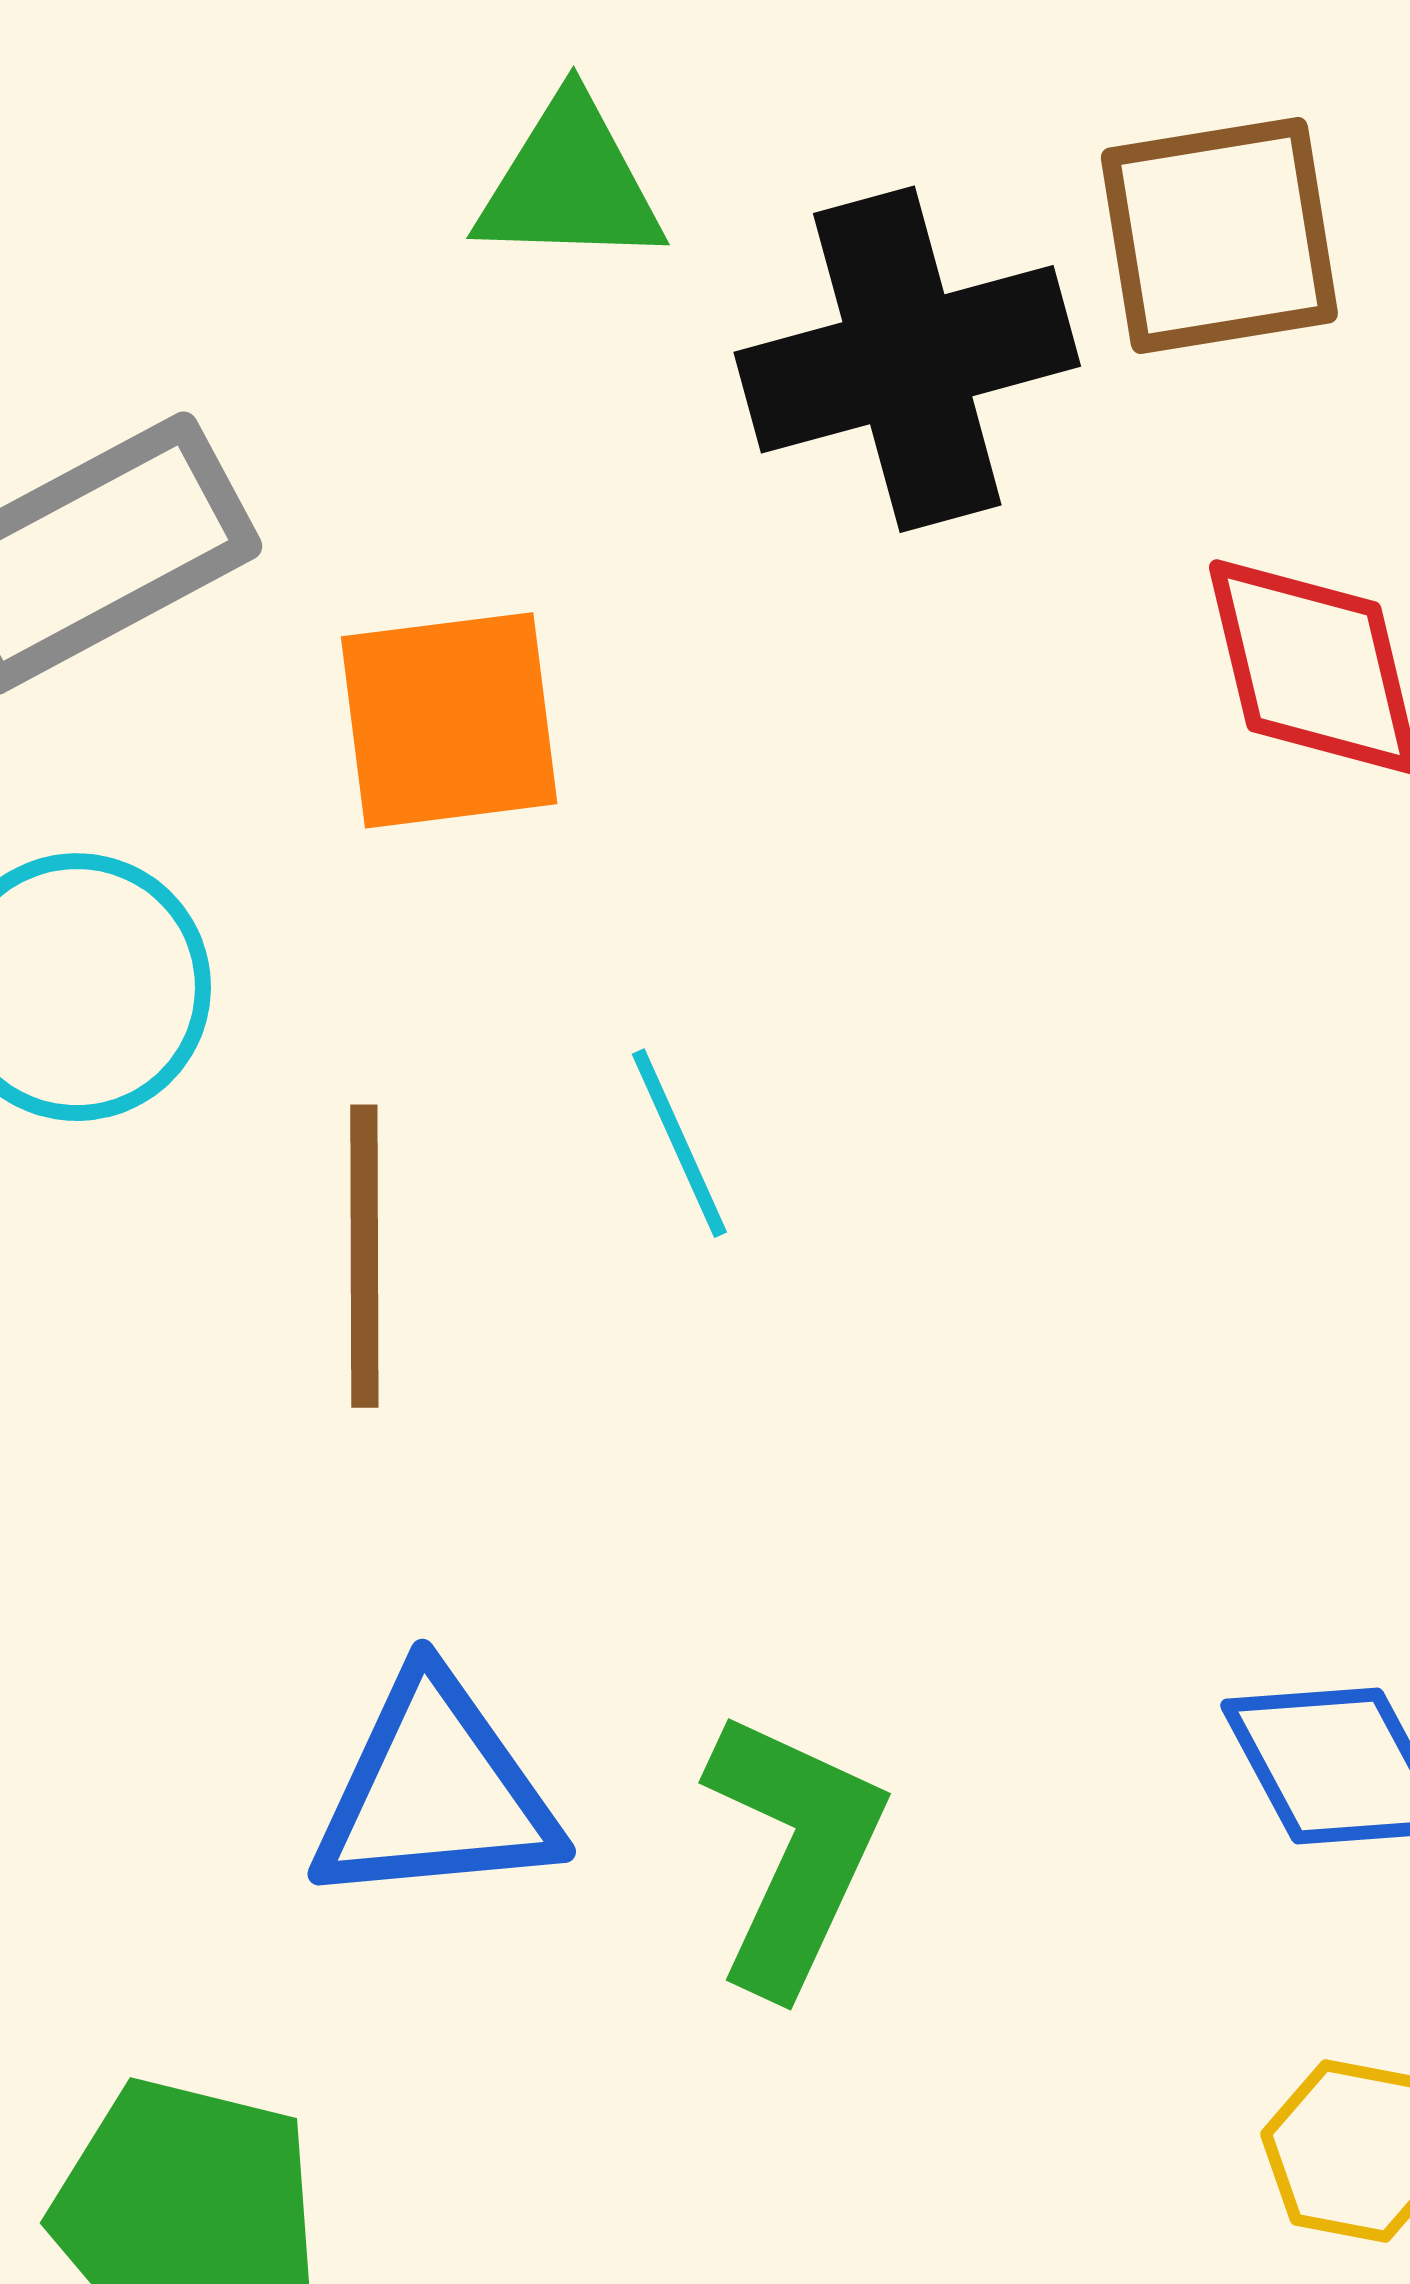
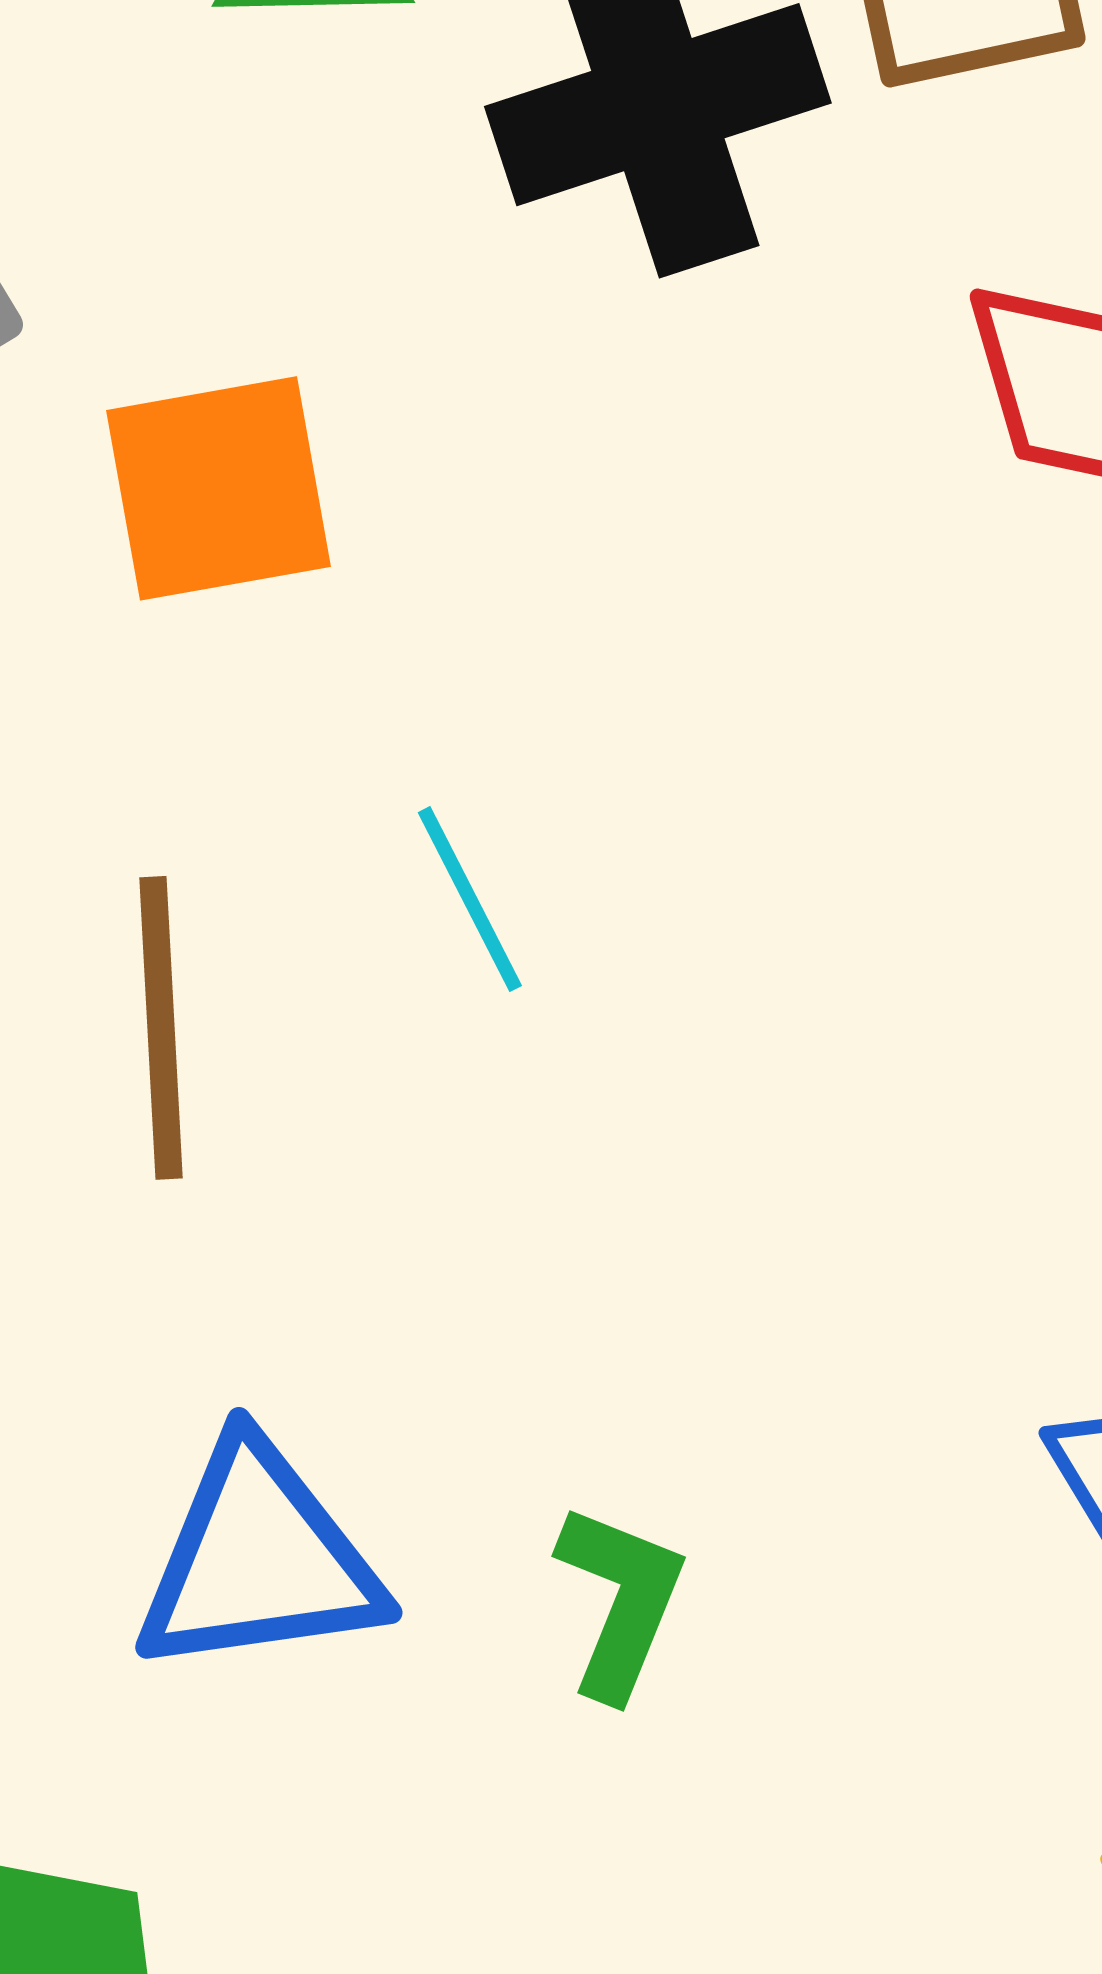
green L-shape: (794, 1852) -> (620, 1601), size x0.7

